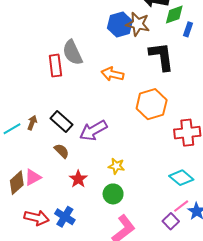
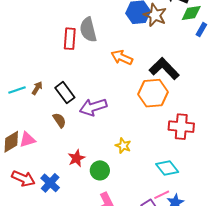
black L-shape: (161, 56) -> (164, 69), moved, turned -48
yellow star: (116, 166) -> (123, 146), moved
red star: (78, 179) -> (76, 158), moved

